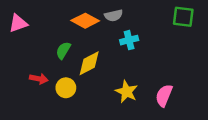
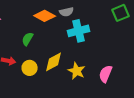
green square: (183, 17) -> (121, 13), turned -30
cyan cross: (129, 40) -> (79, 31), size x1.5
yellow diamond: (89, 63) -> (54, 62), moved

